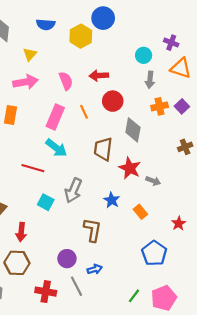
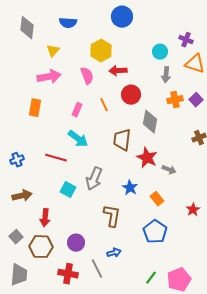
yellow hexagon: (81, 36) -> (101, 51), moved
pink rectangle: (55, 117) -> (77, 110), size x0.6
blue pentagon: (154, 253) -> (155, 232), moved
purple circle: (67, 259) -> (76, 243), moved

